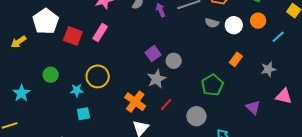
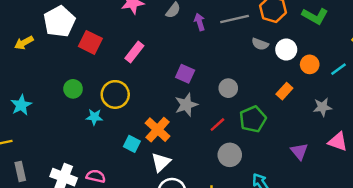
orange circle: (258, 21) -> (310, 64), moved
pink rectangle: (100, 33) -> (134, 52), moved
purple square: (153, 54) -> (185, 74), turned -35
gray circle: (174, 61) -> (228, 88), moved
green circle: (51, 75) -> (73, 89), moved
cyan star: (77, 90) -> (94, 117), moved
red line: (166, 104) -> (217, 125), moved
cyan square: (83, 114) -> (132, 144), moved, turned 32

